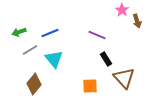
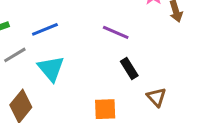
brown triangle: (124, 78) -> (156, 97), size x0.6

